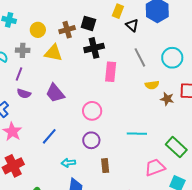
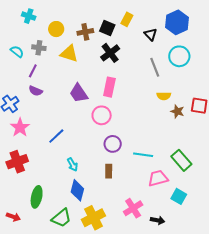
yellow rectangle: (118, 11) -> (127, 19), moved
black cross: (94, 48) -> (110, 53), turned -30
cyan circle: (172, 58) -> (179, 56), moved
pink rectangle: (111, 72) -> (109, 87), moved
purple trapezoid: (55, 93) -> (79, 93), moved
cyan line: (137, 134) -> (143, 155), moved
purple circle: (91, 140) -> (113, 144), moved
cyan arrow: (68, 163) -> (72, 164), turned -120

